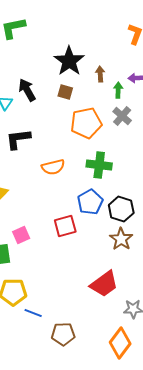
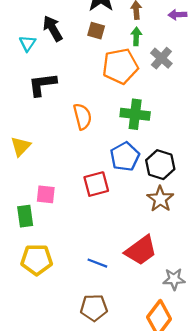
green arrow: (118, 90) -> (136, 36), moved
orange semicircle: (53, 167) -> (82, 117), turned -90
pink square: (21, 235) -> (46, 194), turned 30
blue line: (33, 313) -> (97, 263), moved

